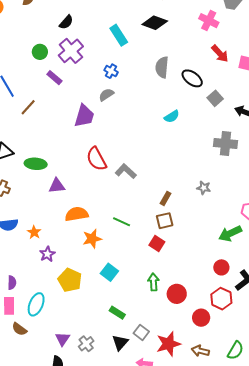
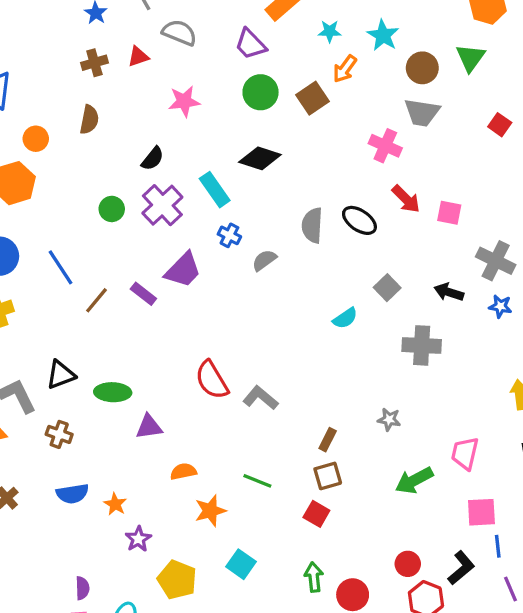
black diamond: (155, 23) -> (260, 158), moved
cyan rectangle: (119, 35) -> (215, 190), moved
purple rectangle: (54, 78) -> (143, 294), moved
black ellipse: (192, 78) -> (359, 220), moved
gray semicircle: (106, 95) -> (264, 260), moved
gray square: (215, 98) -> (387, 288), moved
purple trapezoid: (84, 116) -> (183, 270), moved, turned 30
cyan semicircle: (172, 117) -> (345, 318), moved
orange semicircle: (77, 214) -> (183, 471), size x0.7
green arrow: (230, 233) -> (414, 480), moved
red circle: (221, 267) -> (408, 564), moved

